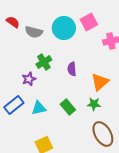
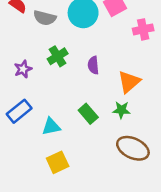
purple star: (29, 79) -> (23, 69), moved
cyan triangle: (39, 108) -> (51, 127), moved
brown ellipse: (103, 134) -> (133, 148), turned -35

